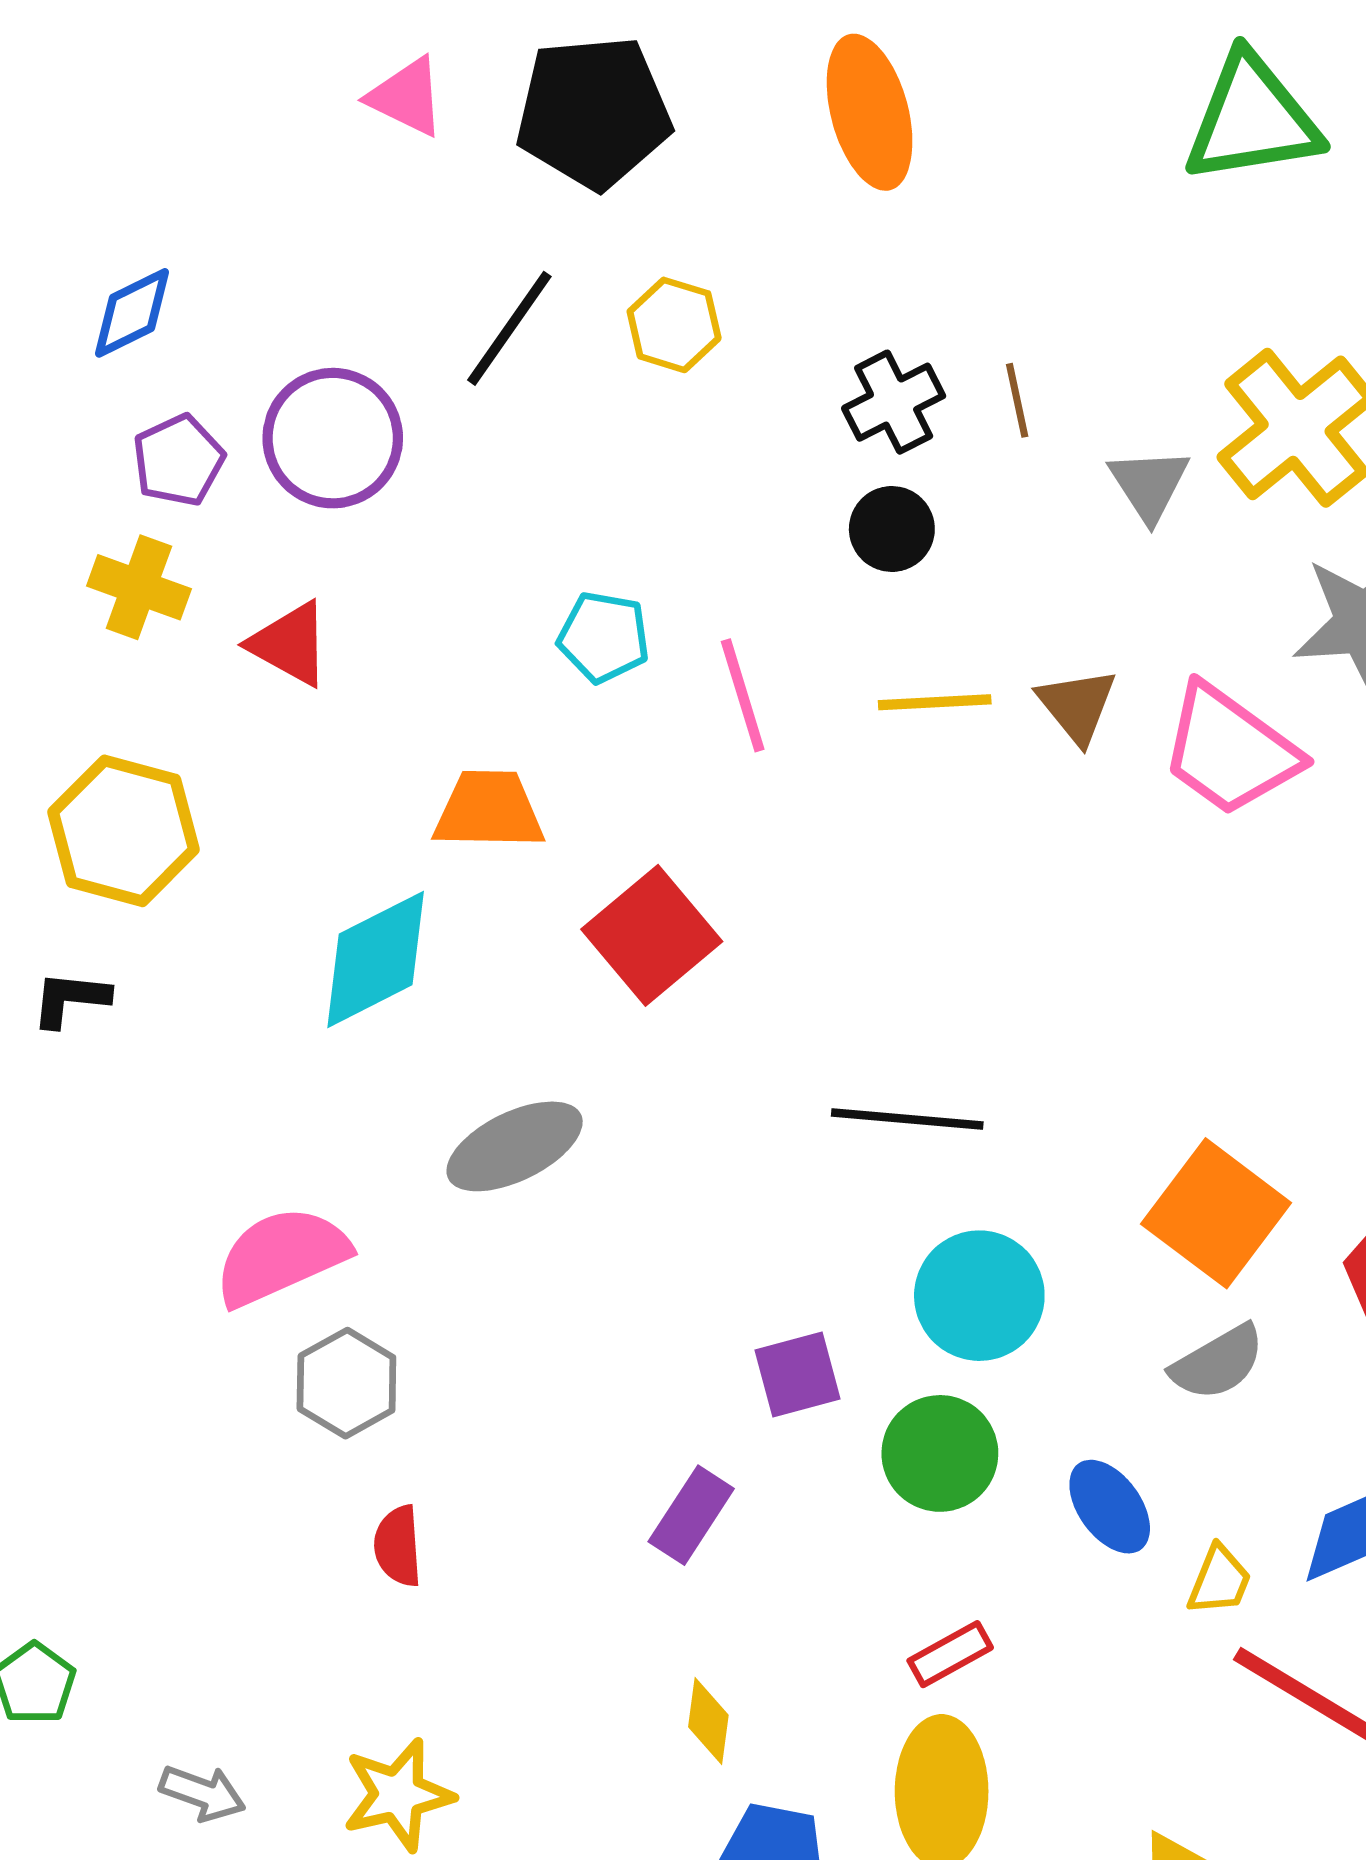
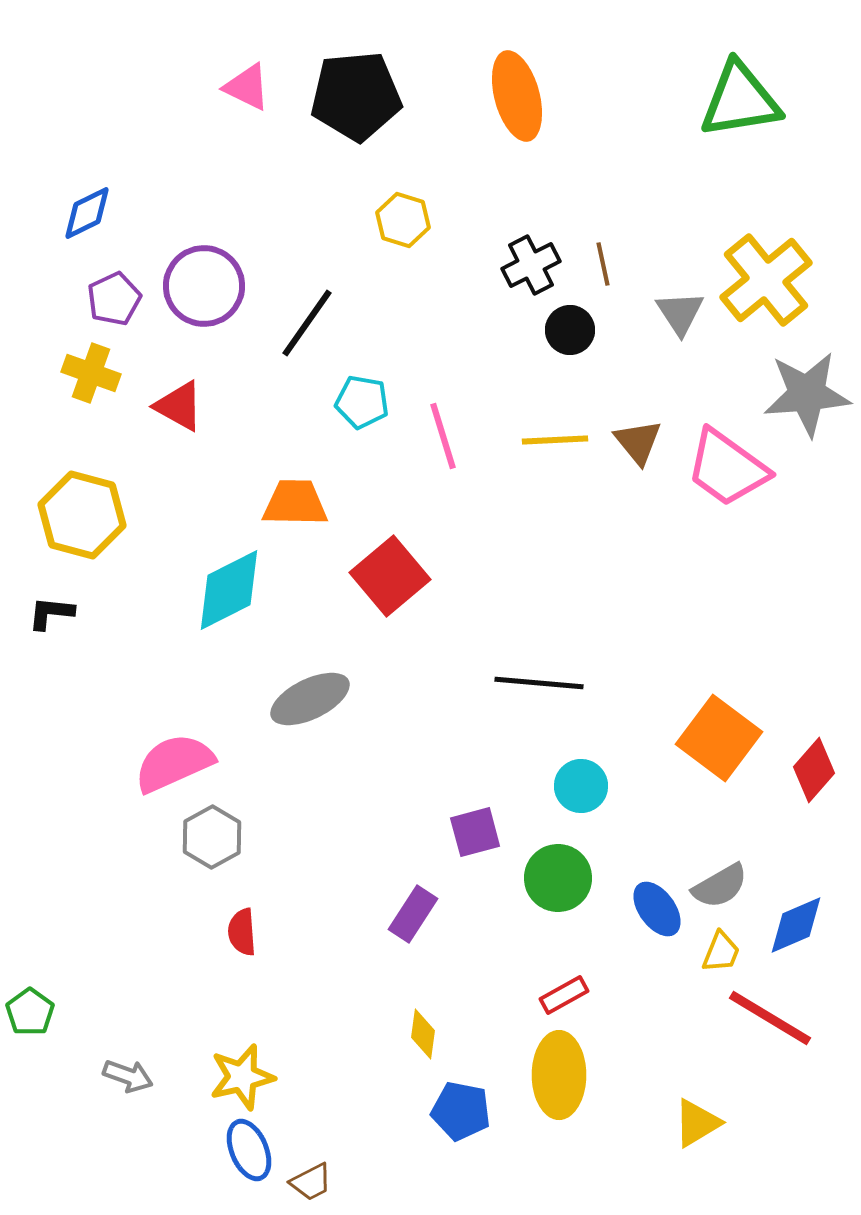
black line: (509, 328) -> (307, 323), moved
black circle: (892, 529) -> (570, 330), moved
cyan circle: (979, 1296) -> (581, 786), size x0.7
gray semicircle: (1218, 1363) -> (720, 886), moved

